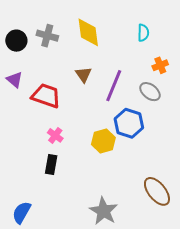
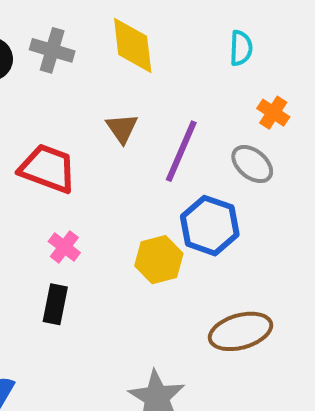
orange cross: (160, 65) -> (273, 113), turned -35
brown ellipse: (157, 191) -> (240, 331), moved, turned -68

